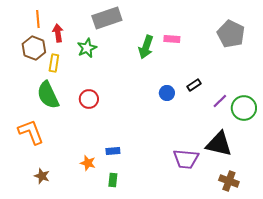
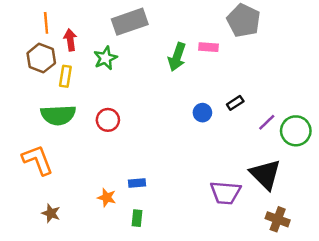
gray pentagon: (231, 34) -> (244, 20), moved
green semicircle: (48, 95) -> (58, 115), turned -68
black triangle: (219, 144) -> (265, 174), turned 32

